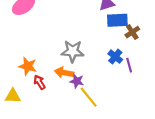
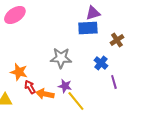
blue rectangle: (117, 20) -> (88, 28), moved
purple line: (129, 65) -> (114, 82), moved
orange arrow: (64, 73) -> (45, 94), moved

